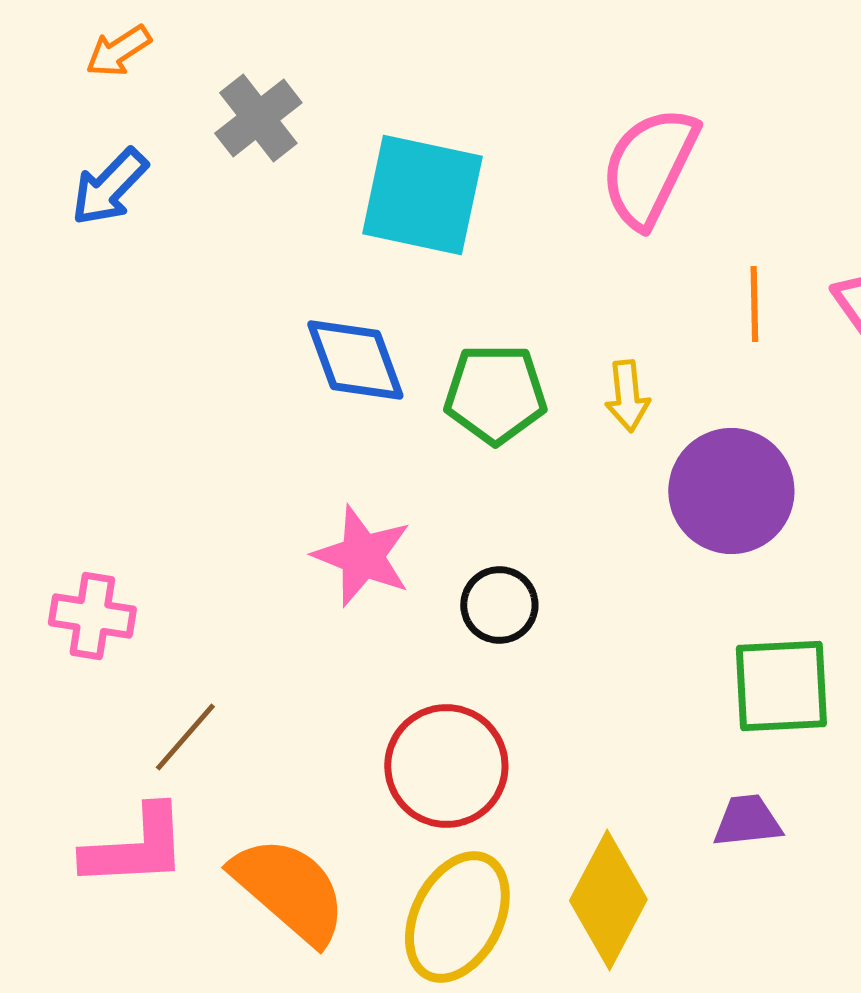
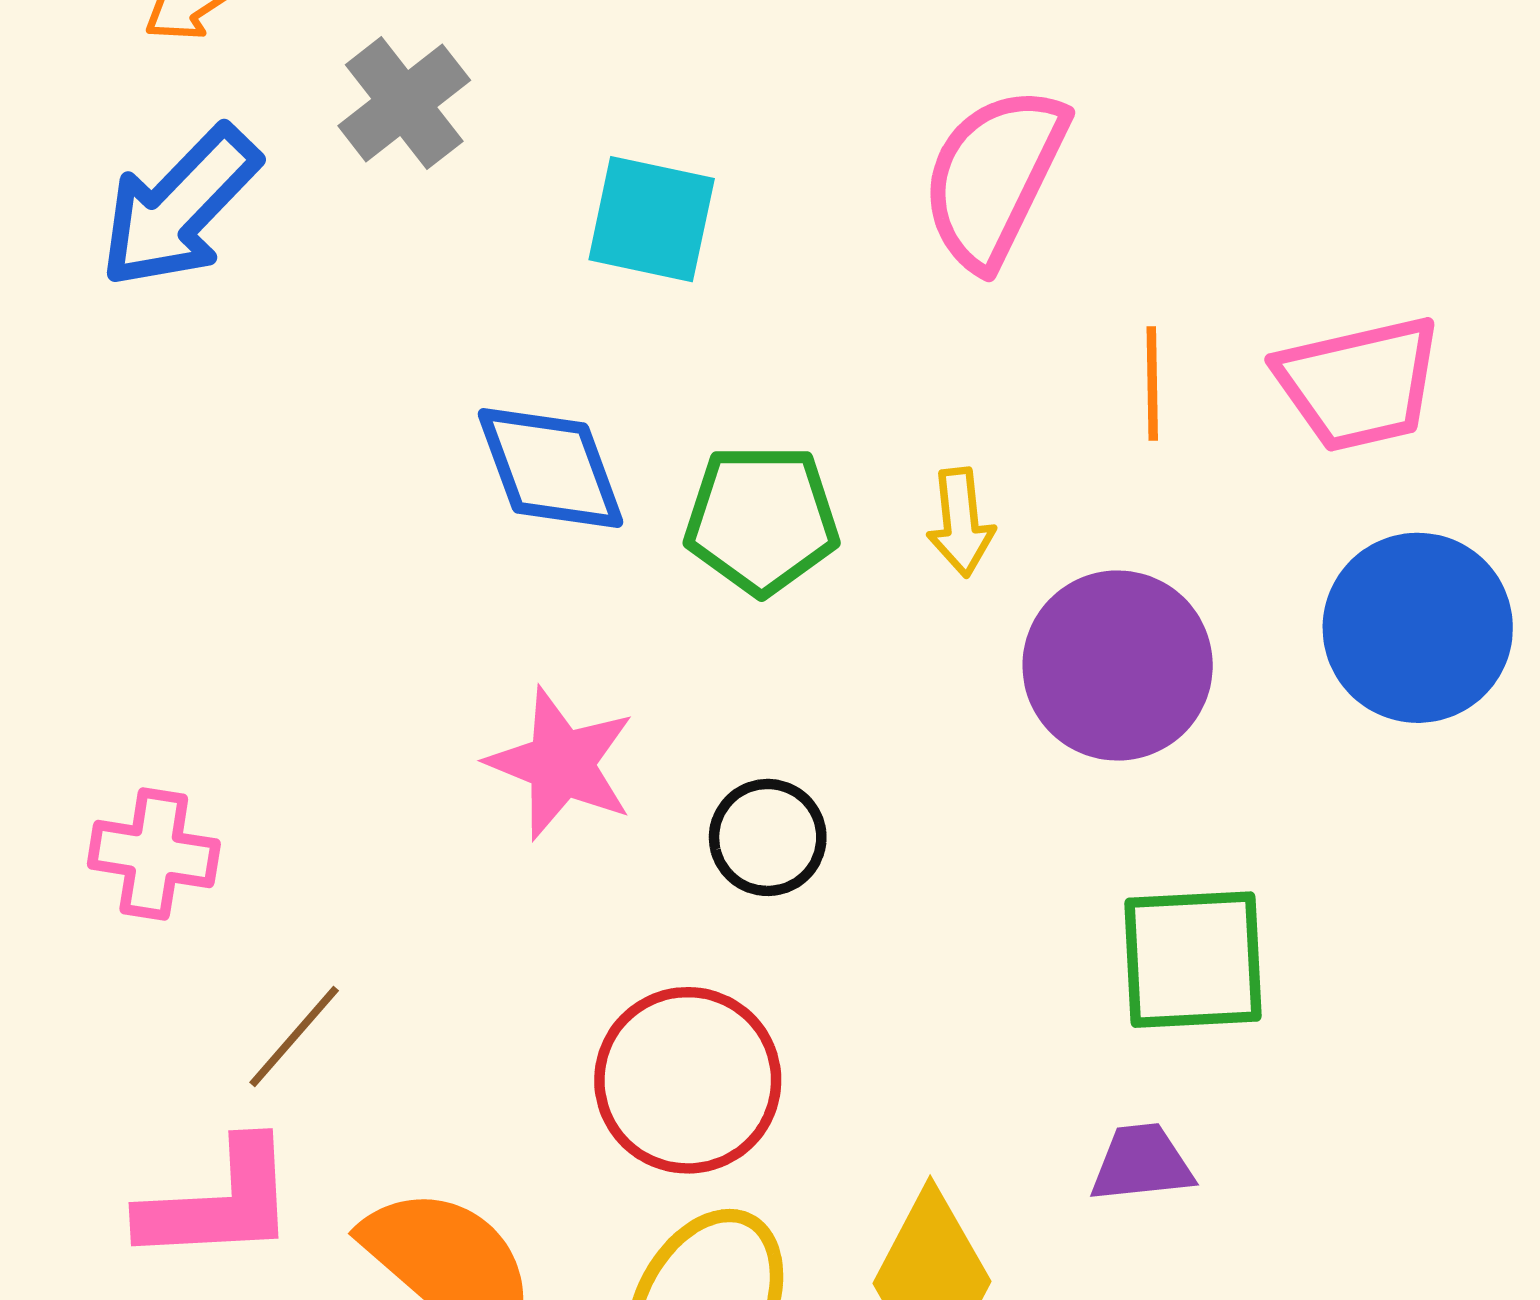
blue arrow: (109, 187) -> (179, 207), size x1.4
cyan square: (422, 195) -> (652, 219), size x0.7

